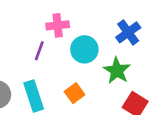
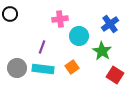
purple line: (39, 51) -> (42, 47), moved
cyan rectangle: (34, 96) -> (43, 69), turned -65

